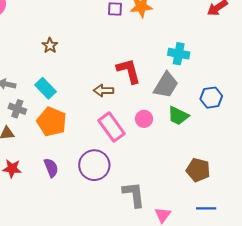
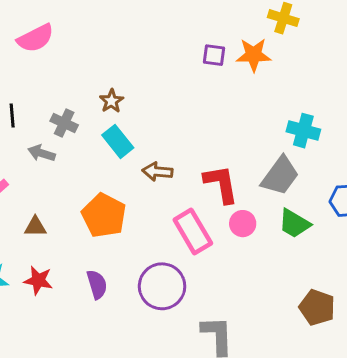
red L-shape: (129, 71) -> (221, 184), moved
cyan rectangle: (46, 88) -> (118, 141), moved
brown arrow: (103, 91) -> (157, 172), moved
gray cross: (17, 109) -> (64, 123), moved

